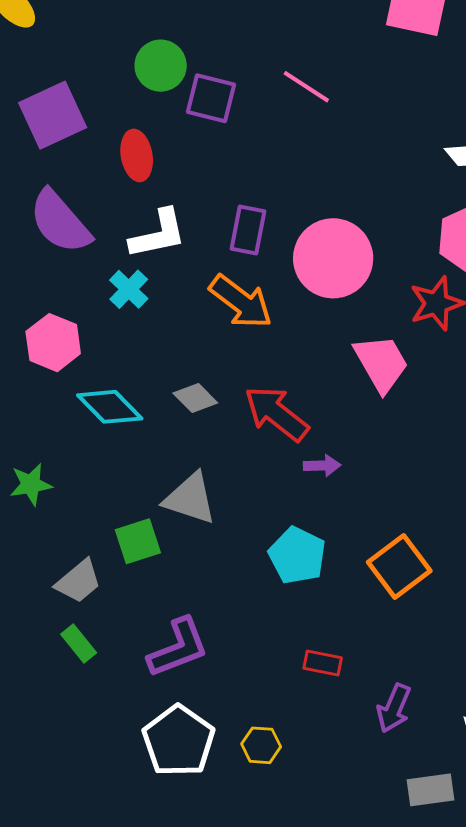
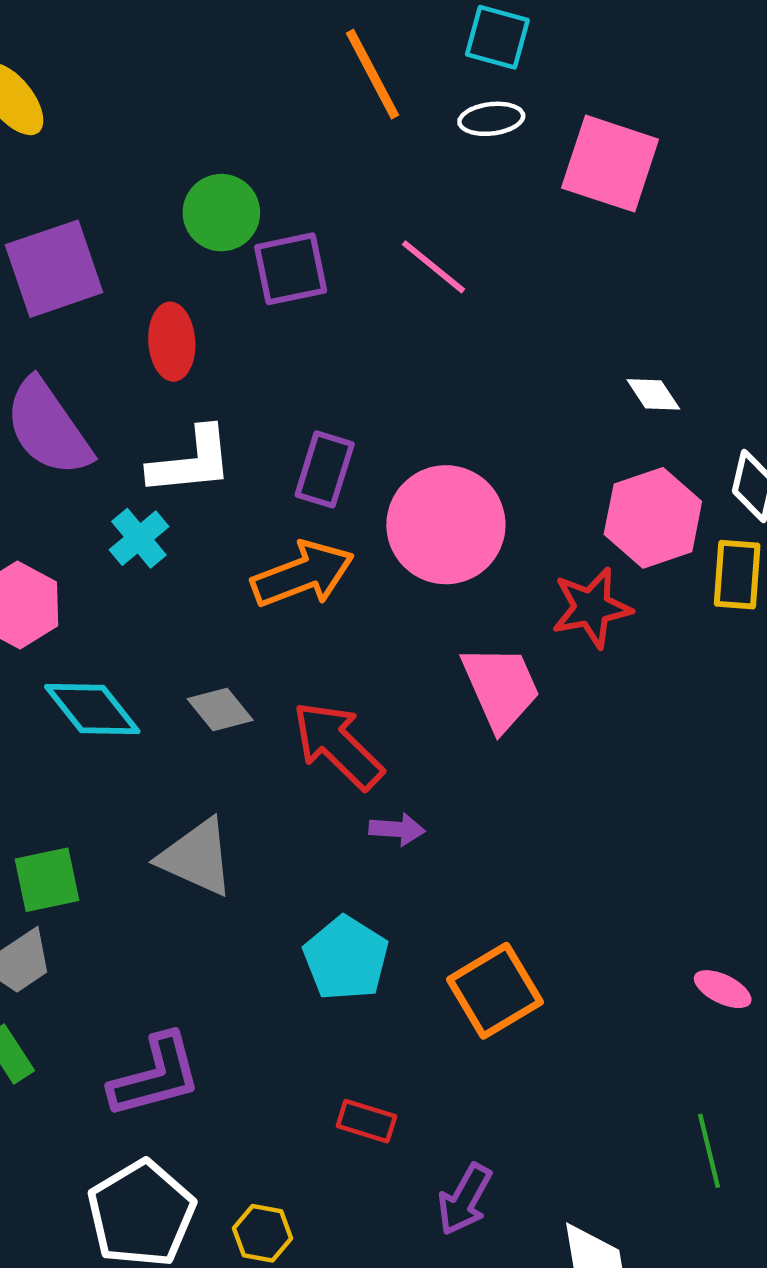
purple square: (211, 98) -> (291, 269), turned -32
orange arrow: (241, 302) -> (303, 574), turned -64
green square: (138, 541) -> (47, 880), moved

